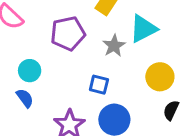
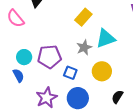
purple pentagon: (68, 33) -> (49, 57), moved
yellow circle: (160, 77) -> (102, 71), moved

